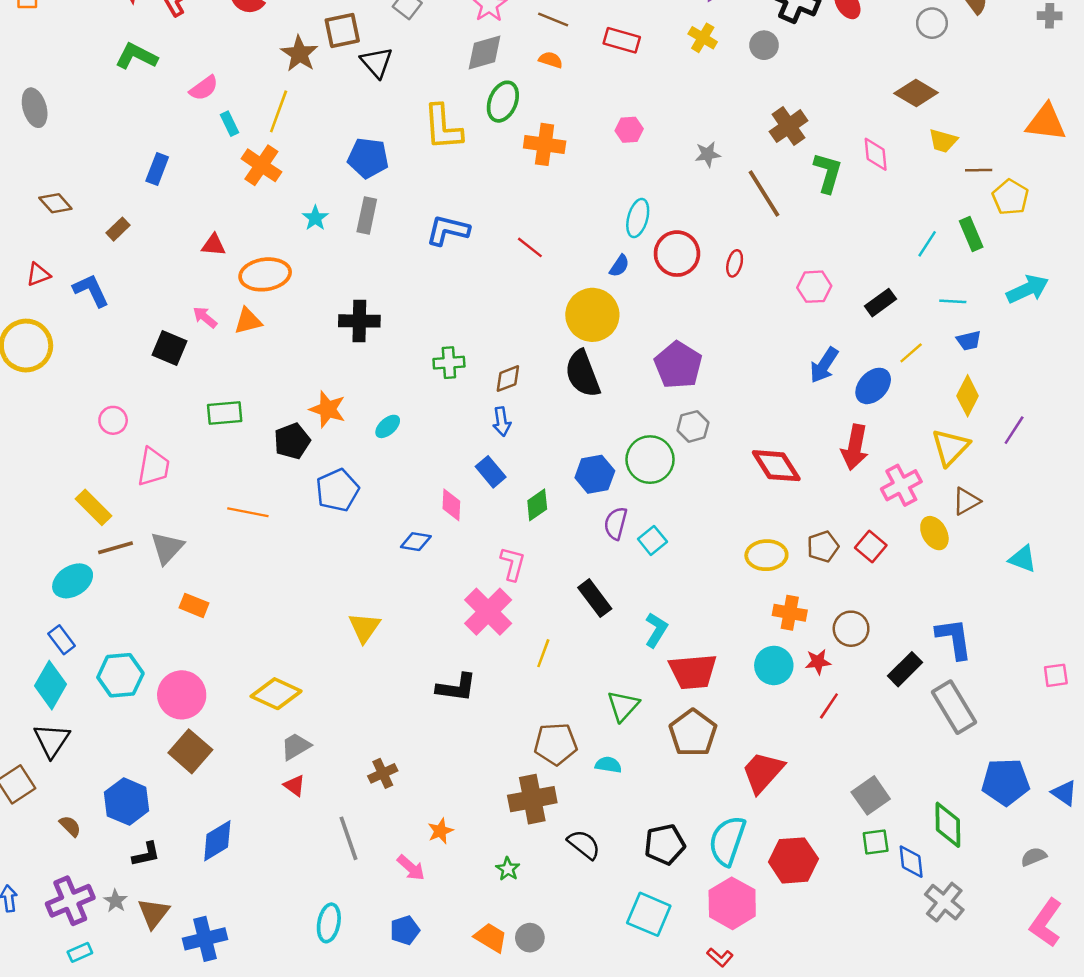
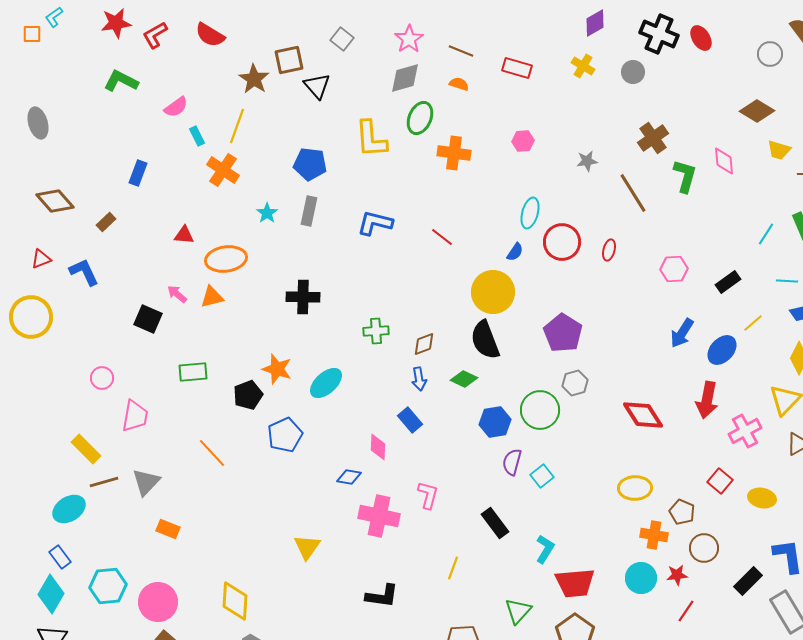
brown diamond: (55, 203) -> (55, 201), size x1.4
cyan ellipse: (388, 426) -> (326, 383), size x1.6
green diamond: (537, 505) -> (464, 379), moved, turned 60
orange line: (248, 512) -> (212, 453), turned 36
yellow ellipse: (934, 533) -> (762, 498), moved, turned -48
brown pentagon: (823, 547) -> (682, 512), moved, turned -30
pink cross: (488, 612) -> (379, 516), moved, turned -33
yellow diamond: (276, 694) -> (235, 601), turned 69

